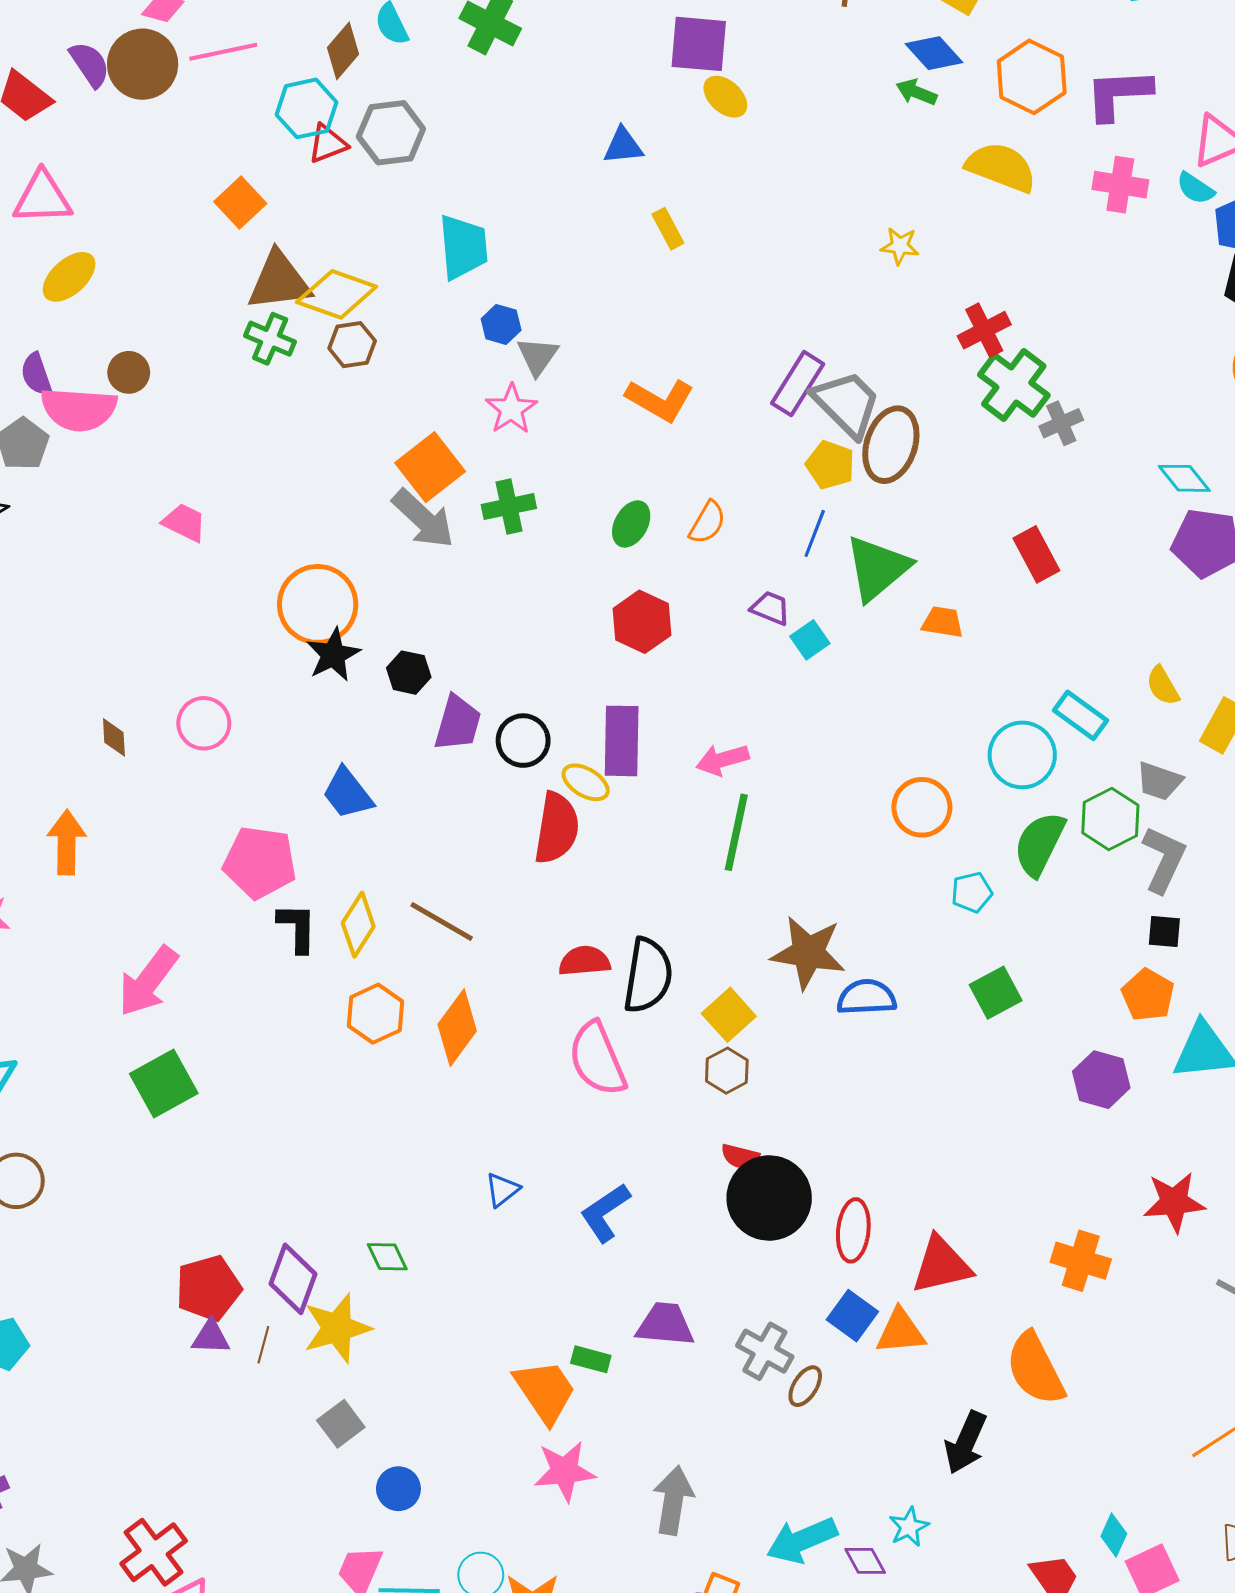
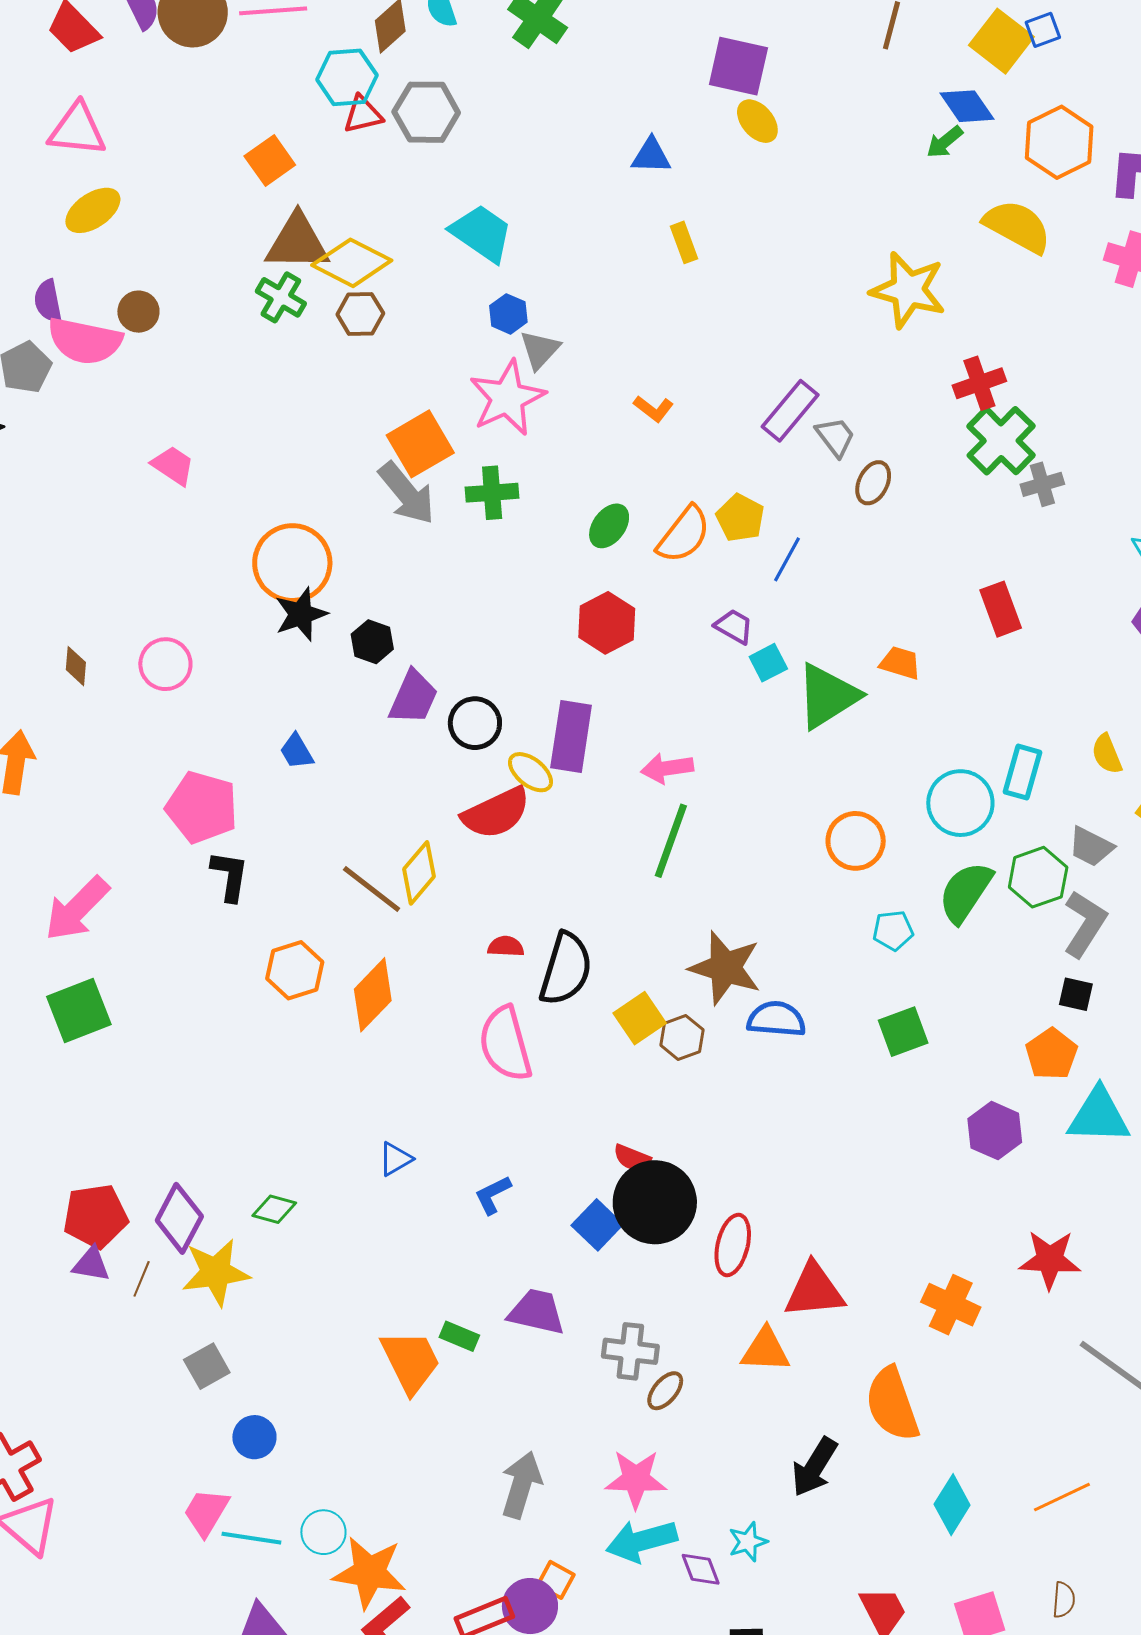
green arrow: (916, 92) -> (945, 142), turned -69
yellow star: (900, 246) -> (908, 290), size x2.0
cyan trapezoid: (463, 247) -> (482, 233), turned -58
orange L-shape: (660, 400) -> (653, 409), size x0.6
gray trapezoid: (847, 404) -> (835, 437), size x0.6
pink star: (511, 409) -> (507, 398), size x1.5
brown ellipse: (891, 445) -> (873, 483), size x0.6
yellow pentagon: (830, 465) -> (740, 518), moved
orange semicircle: (707, 523) -> (684, 535), size x1.4
green triangle: (877, 568) -> (828, 696), moved
cyan rectangle: (1080, 715) -> (1023, 772), turned 62
blue trapezoid: (348, 793) -> (297, 751), size x0.7
red semicircle: (557, 828) -> (496, 813), turned 48
yellow diamond: (358, 925) -> (419, 873), moved
red semicircle: (584, 961) -> (506, 946), size x0.7
brown hexagon: (727, 1071) -> (682, 1037), moved
blue L-shape: (605, 1213) -> (493, 1195), size x0.7
green diamond: (387, 1257) -> (274, 1209), turned -57
blue square: (852, 1316) -> (597, 1225), moved
gray cross: (765, 1351) -> (630, 1351), turned -30
pink star: (565, 1471) -> (636, 1479), moved
cyan diamond: (1114, 1535) -> (952, 1505), moved, size x1.4

